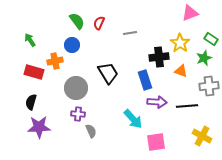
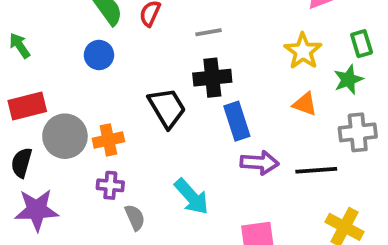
green rectangle: (211, 39) -> (362, 44), turned 40
black cross: (159, 57) -> (212, 78), moved
orange cross: (55, 61) -> (108, 140), moved
red rectangle: (34, 72) -> (27, 106), turned -30
gray circle: (76, 88) -> (65, 136), moved
cyan arrow: (133, 119) -> (192, 197), moved

